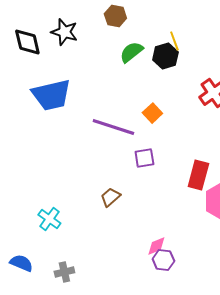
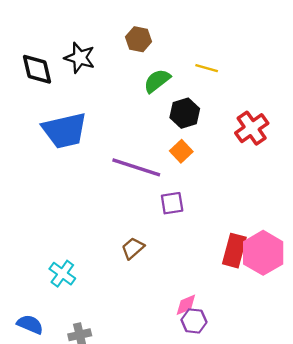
yellow line: (174, 41) -> (207, 68), turned -54
black hexagon: (165, 56) -> (185, 113), moved
red rectangle: (198, 175) -> (234, 251), moved

